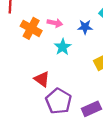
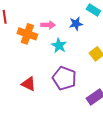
red triangle: (42, 79) -> (29, 84), moved
purple pentagon: (59, 101) -> (64, 78), moved

